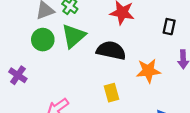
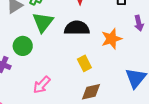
green circle: (43, 40) -> (23, 46), moved

